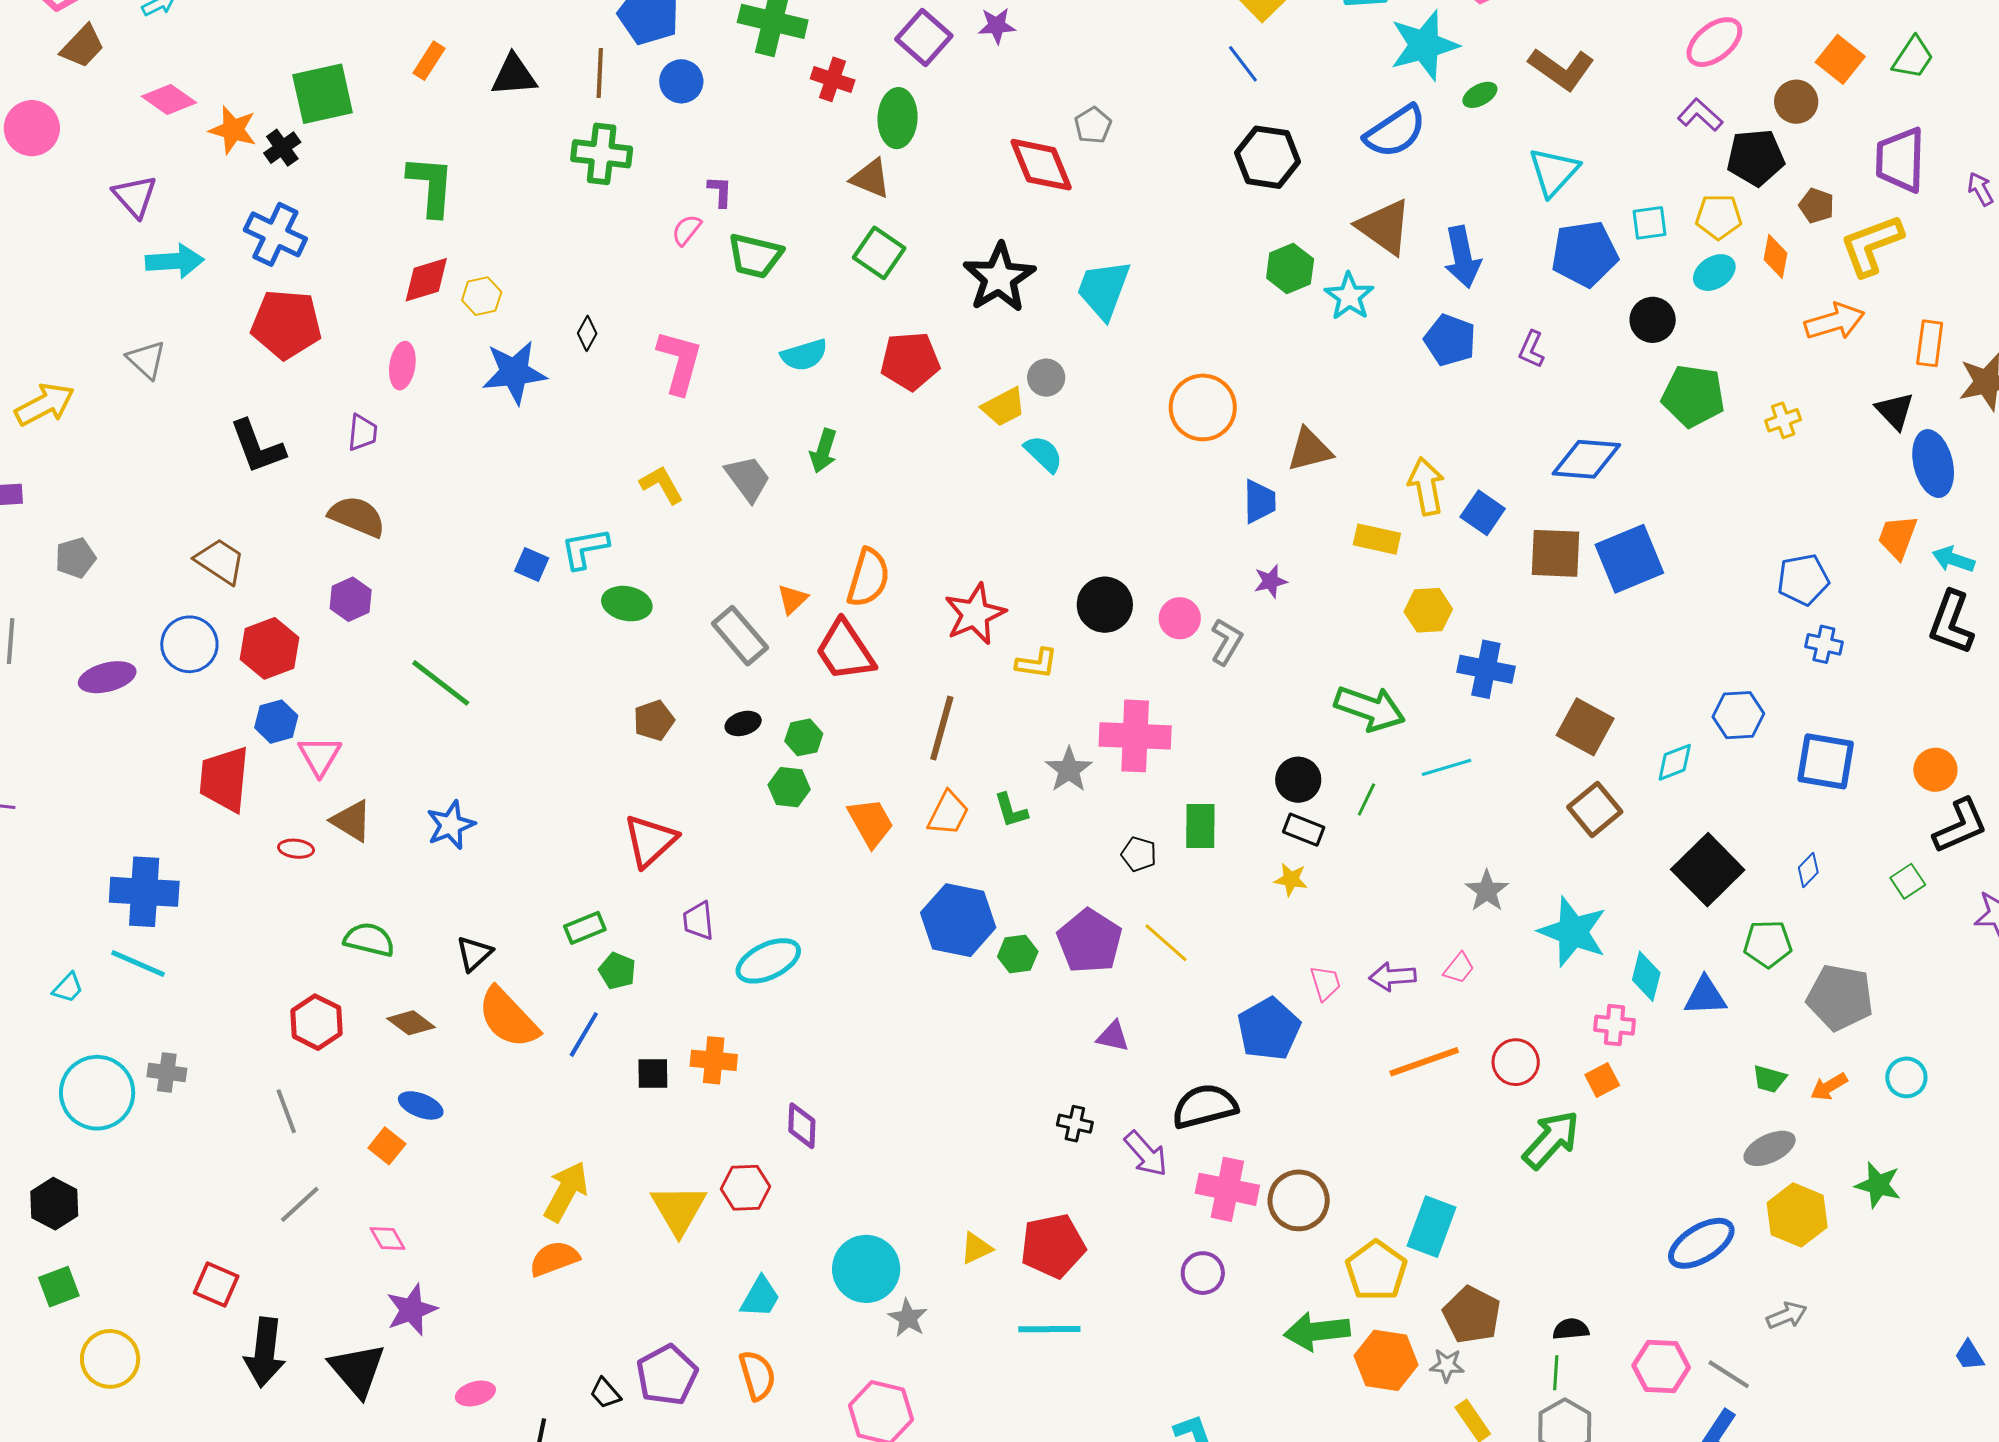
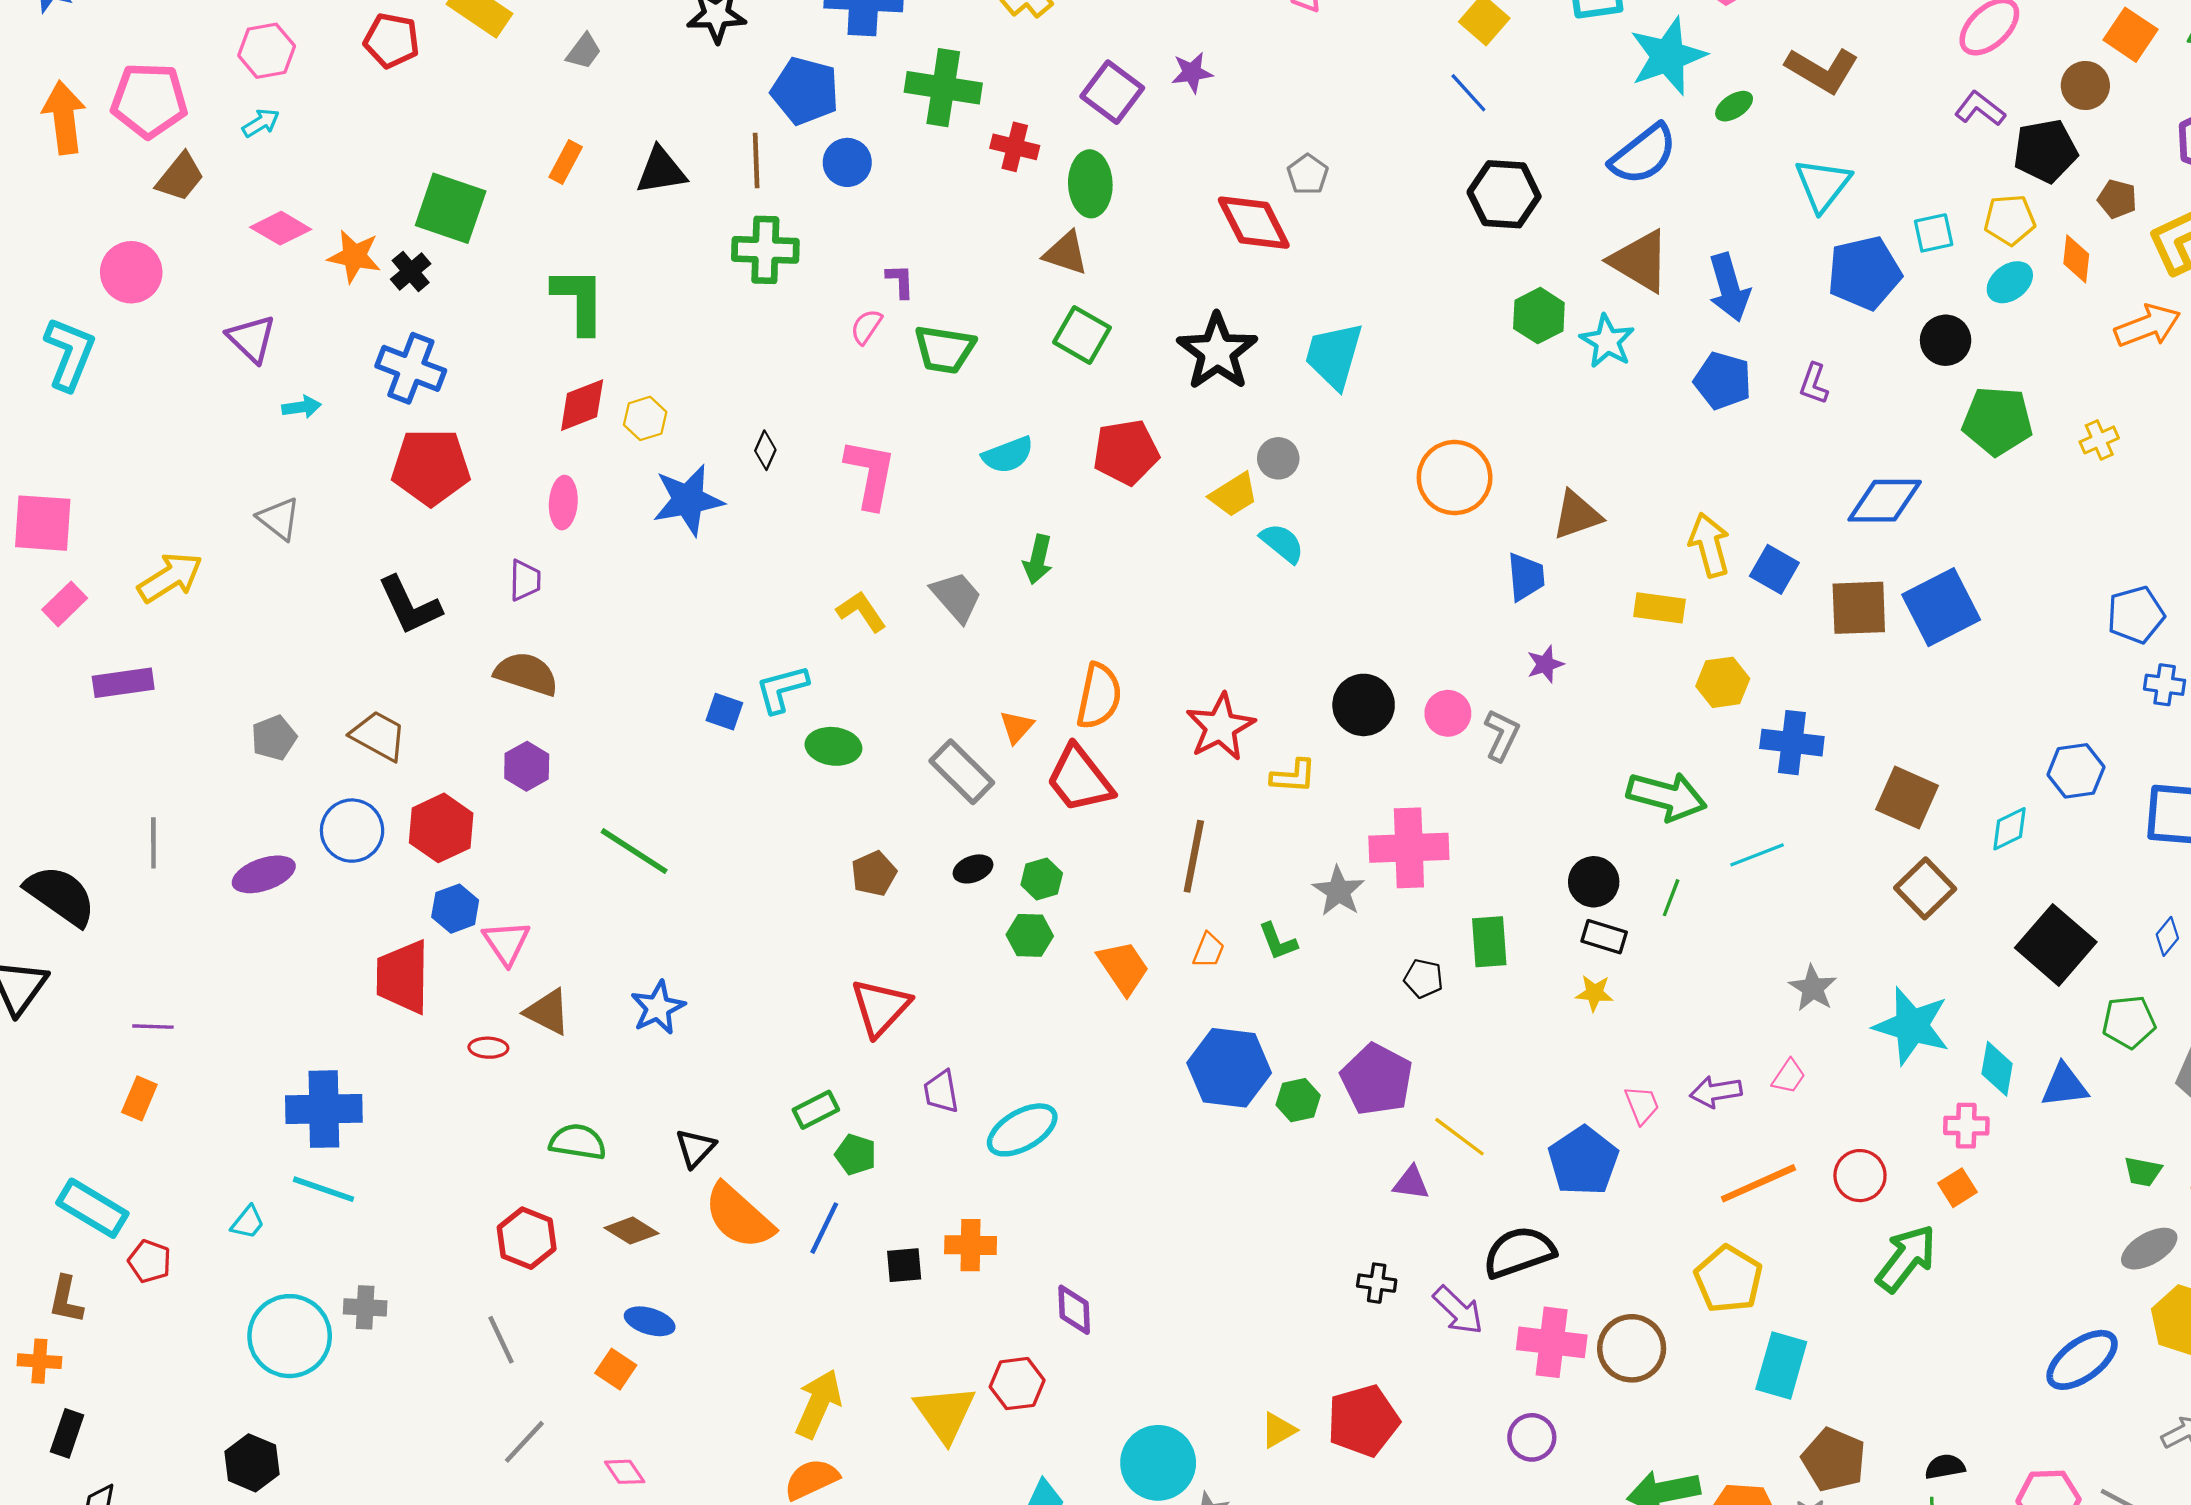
green square: (323, 94) -> (451, 208), turned 36
cyan arrow: (175, 261) -> (302, 407), size x0.6
gray pentagon: (75, 558) -> (274, 738), moved
orange trapezoid: (948, 813) -> (1208, 950), size x0.7
yellow line: (1166, 943) -> (1459, 1137), moved
yellow pentagon: (1376, 1271) -> (1729, 1279), moved

